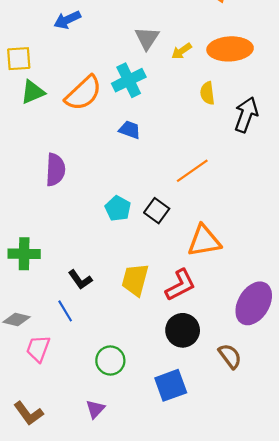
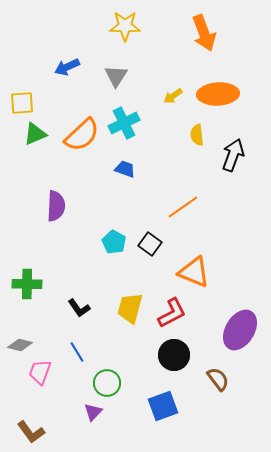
gray triangle: (147, 38) -> (116, 76), moved
orange triangle: (204, 241) -> (194, 272), turned 32
blue line: (65, 311) -> (77, 352), moved
purple triangle: (95, 409) -> (93, 412), moved

